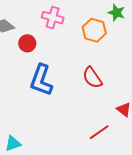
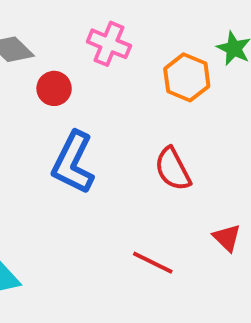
red line: (99, 132) -> (153, 263), moved, turned 55

